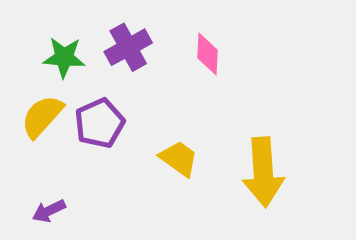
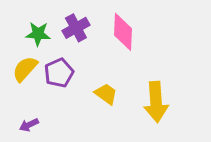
pink diamond: (208, 54) -> (123, 32), size x1.5

